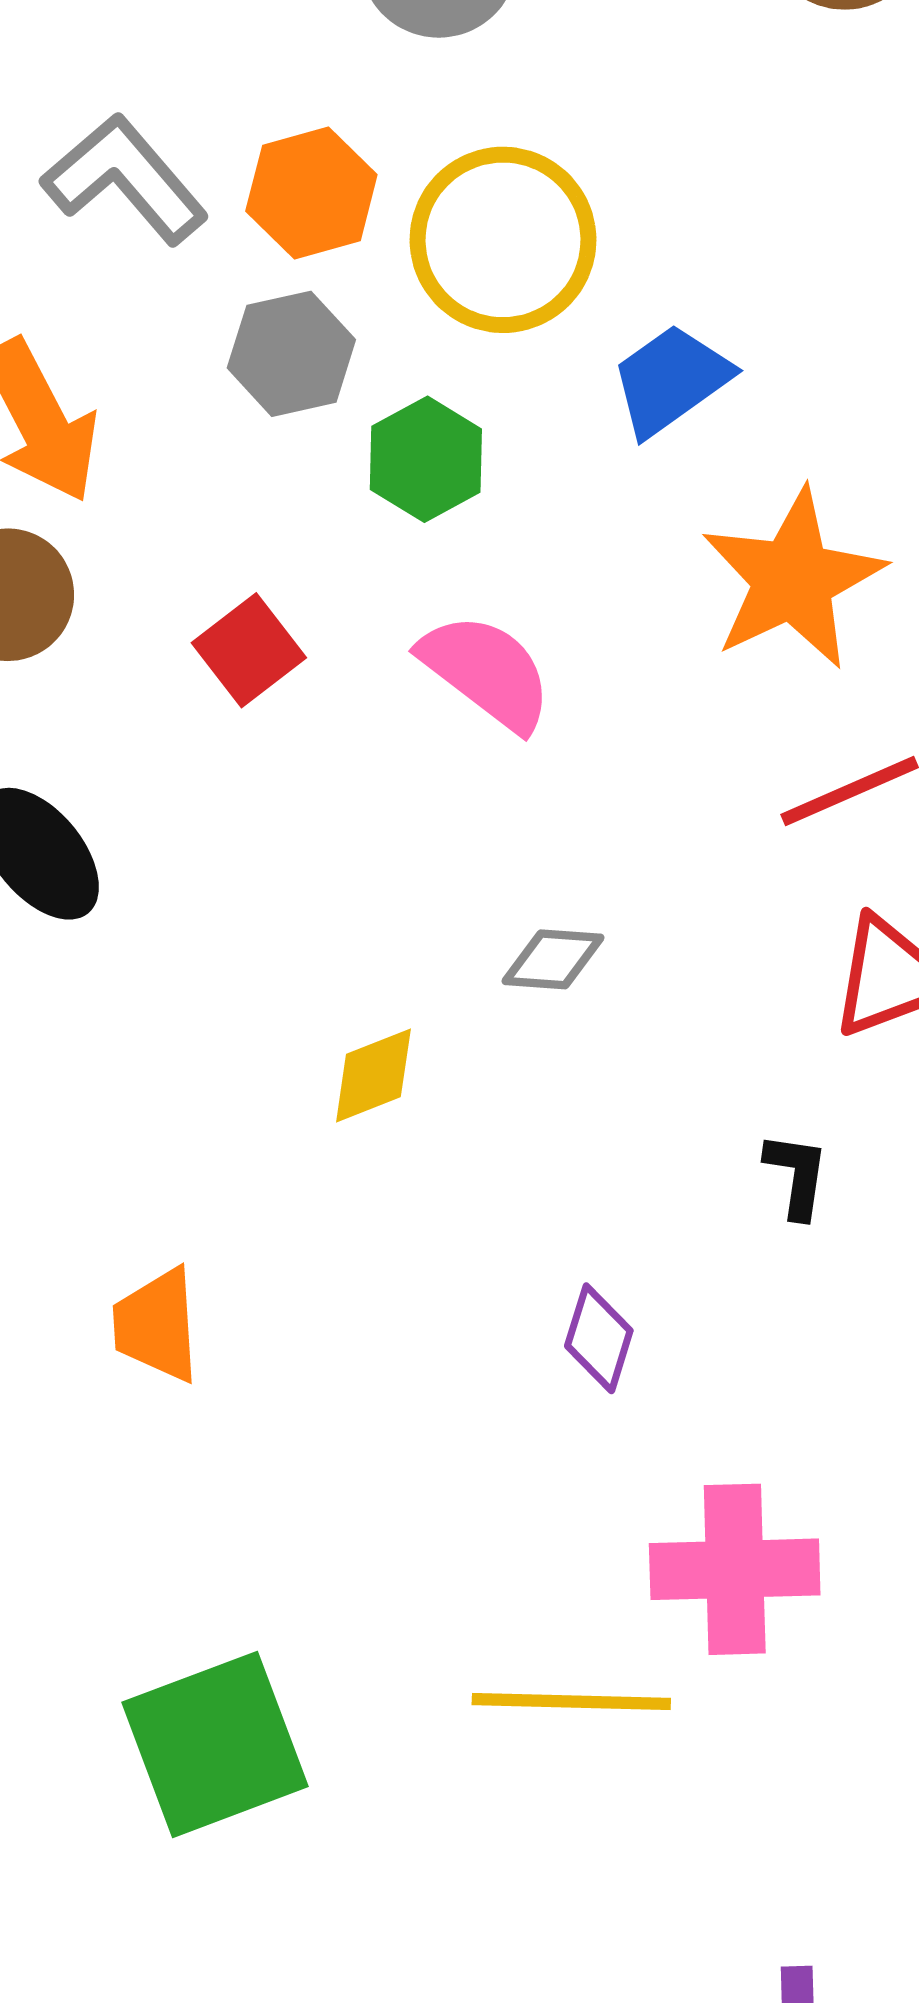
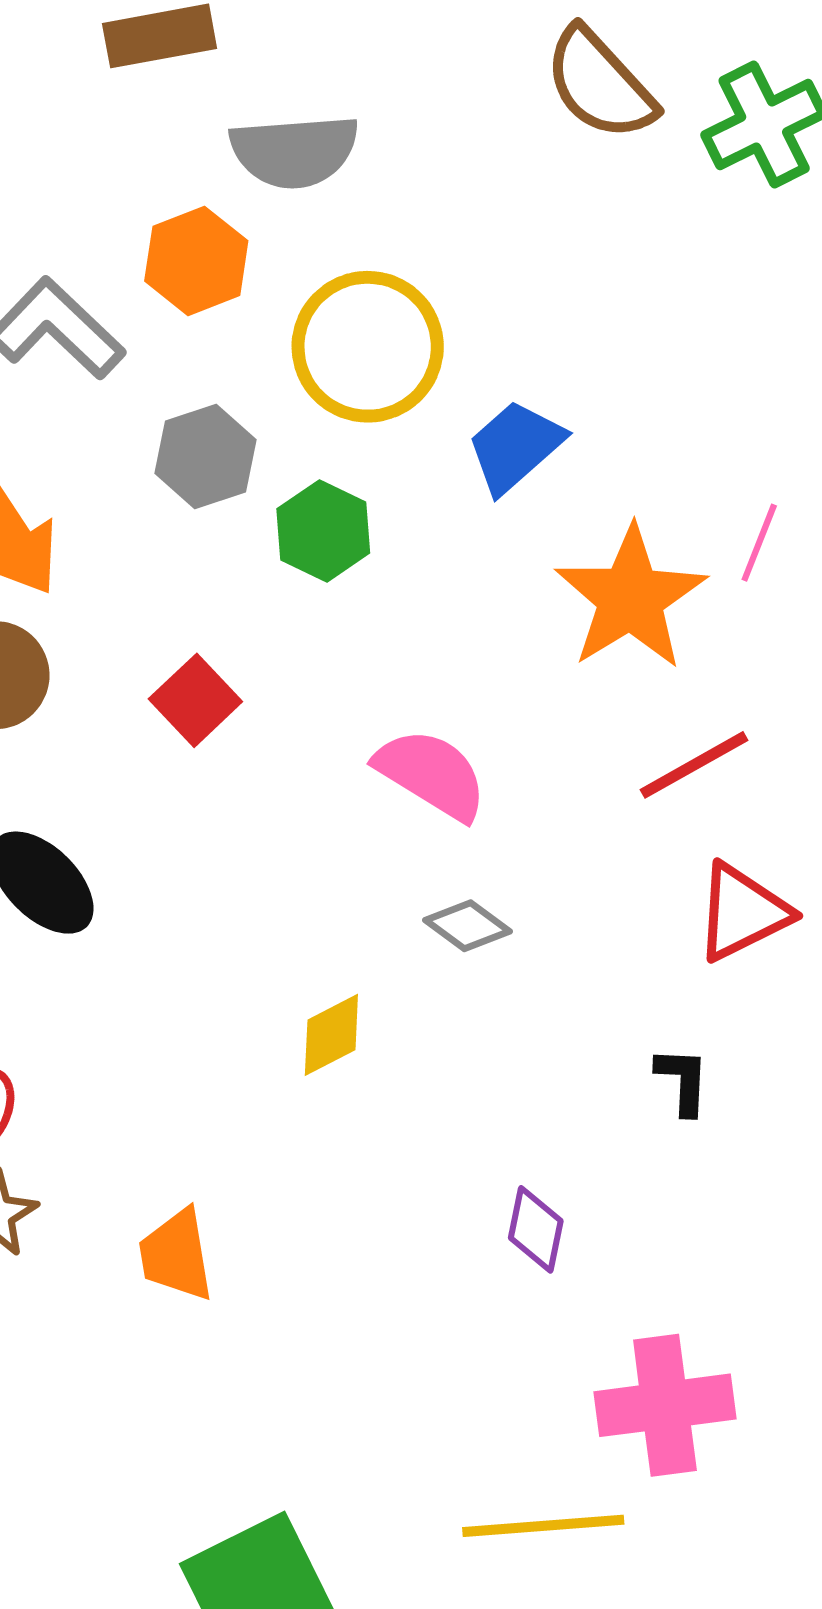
orange hexagon: (311, 193) -> (196, 261), moved
pink semicircle: (486, 672) -> (431, 774), moved
gray diamond: (553, 959) -> (467, 926), turned 38

